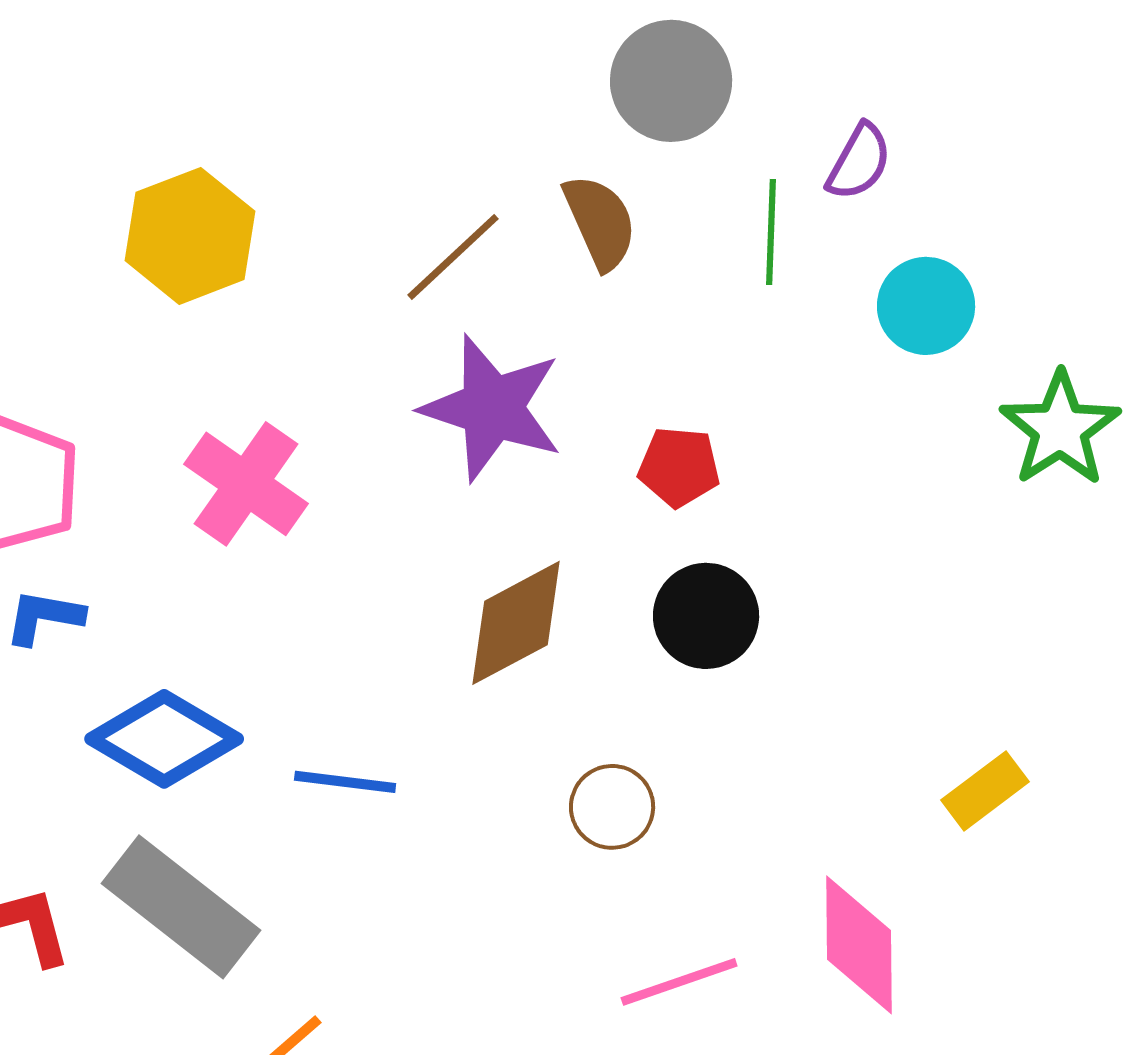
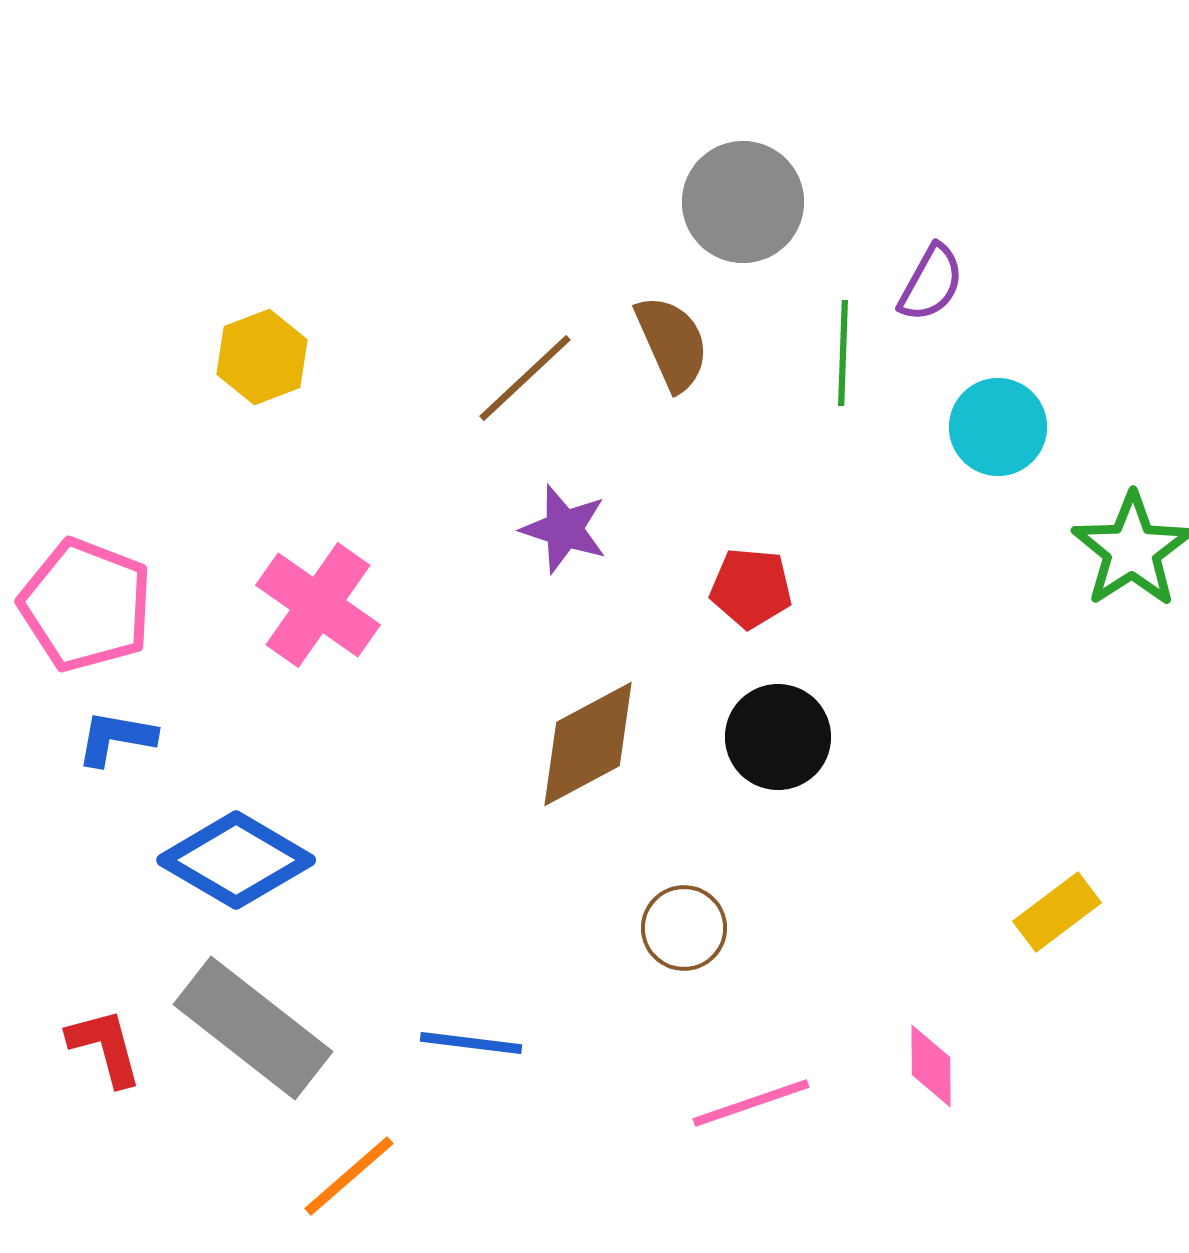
yellow hexagon: (190, 236) -> (262, 357), size x0.7
purple star: (492, 408) -> (564, 529), size x0.6
blue line: (345, 782) -> (471, 1043), moved
pink diamond: (859, 945) -> (931, 1066), size x0.6

